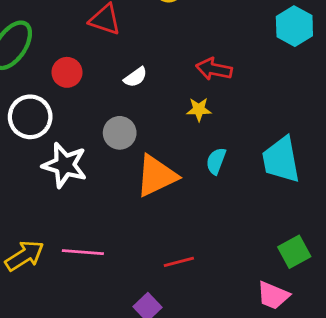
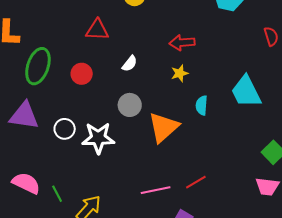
white circle: (30, 117) -> (65, 129), moved, size x0.7
pink line: (83, 252) -> (156, 190), moved

